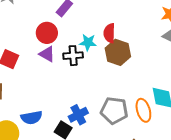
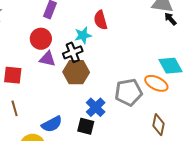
brown hexagon: (118, 52) -> (76, 72), moved
orange ellipse: (143, 110) -> (156, 83), turned -30

